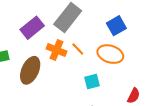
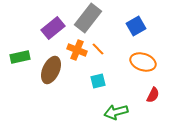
orange ellipse: (110, 54) -> (143, 62), moved
cyan square: (92, 81) -> (98, 81), moved

